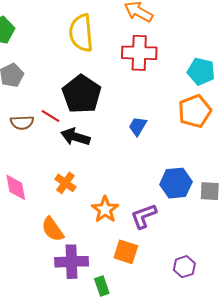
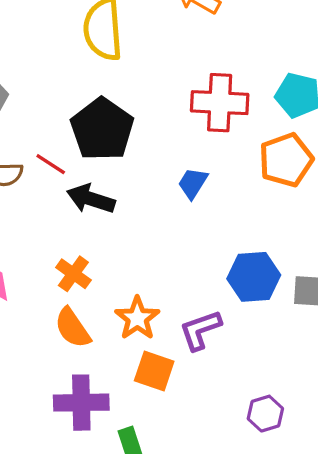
red cross: (139, 53) -> (220, 103), moved
orange semicircle: (53, 229) -> (72, 328), moved
orange square: (126, 252) -> (154, 371), moved

